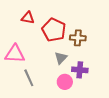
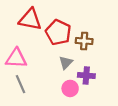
red triangle: (28, 18) -> (30, 19), size x1.6
gray line: (29, 78) -> (20, 84), moved

